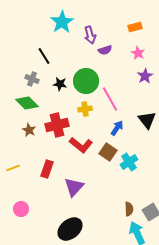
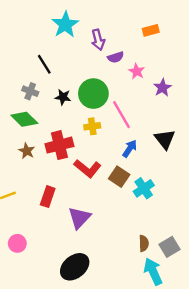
pink star: (138, 53) -> (137, 71), moved

